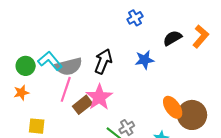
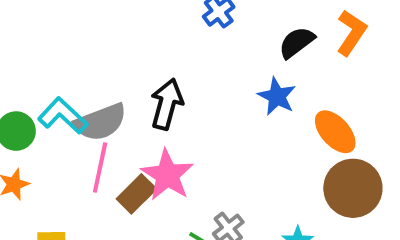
blue star: (144, 60) -> (277, 96), moved, turned -30
orange ellipse: (173, 107) -> (335, 132), moved

